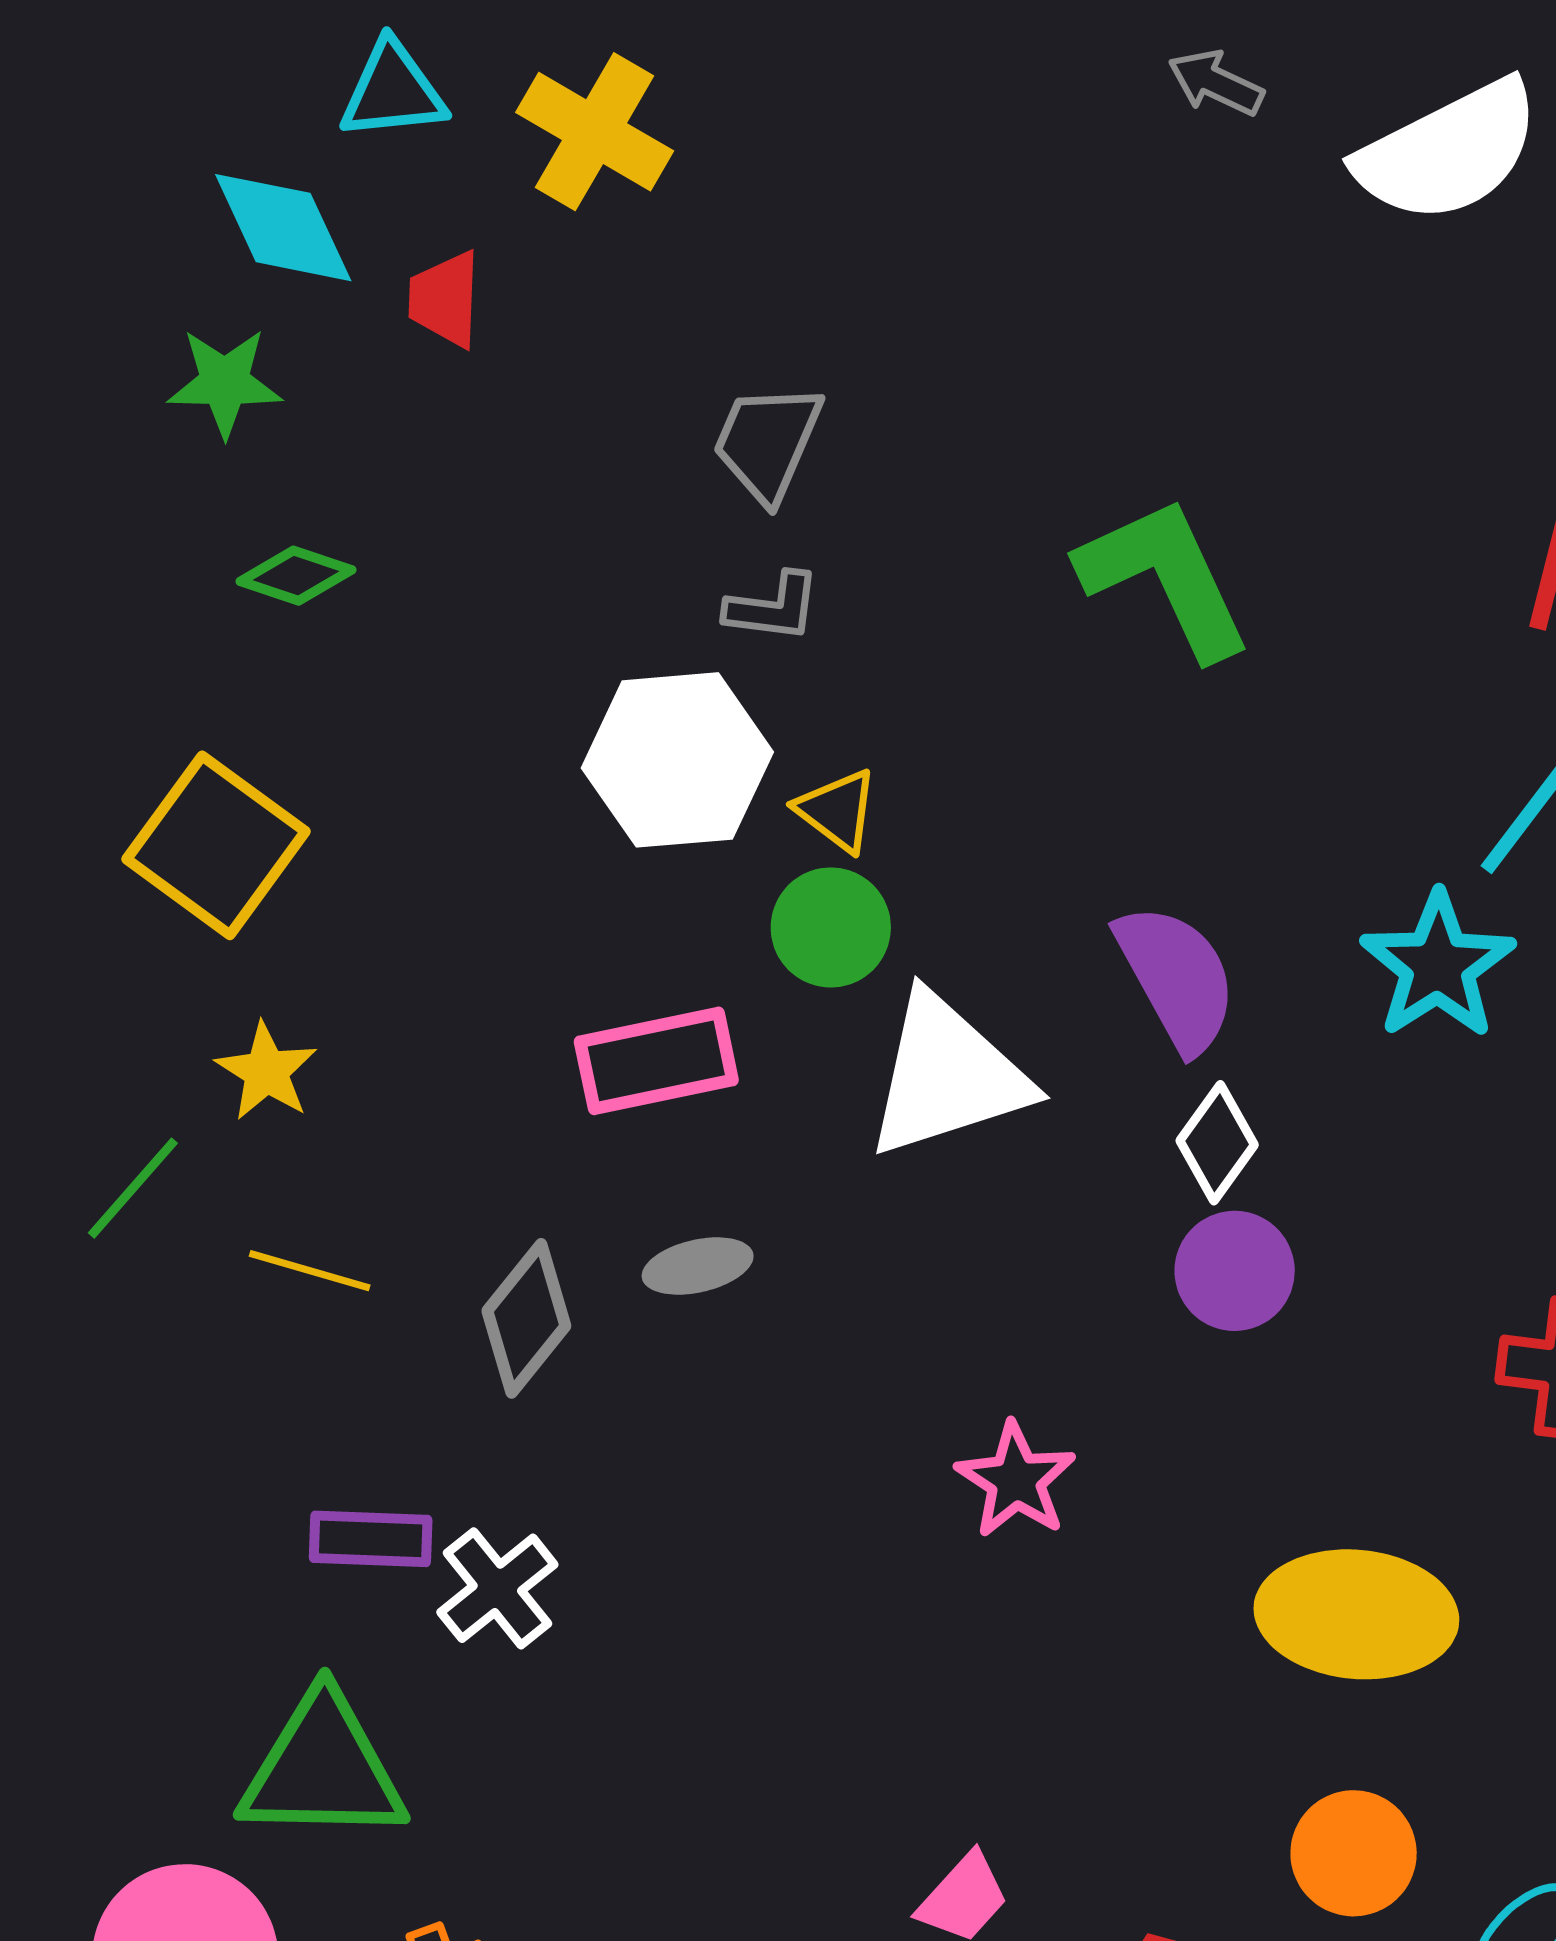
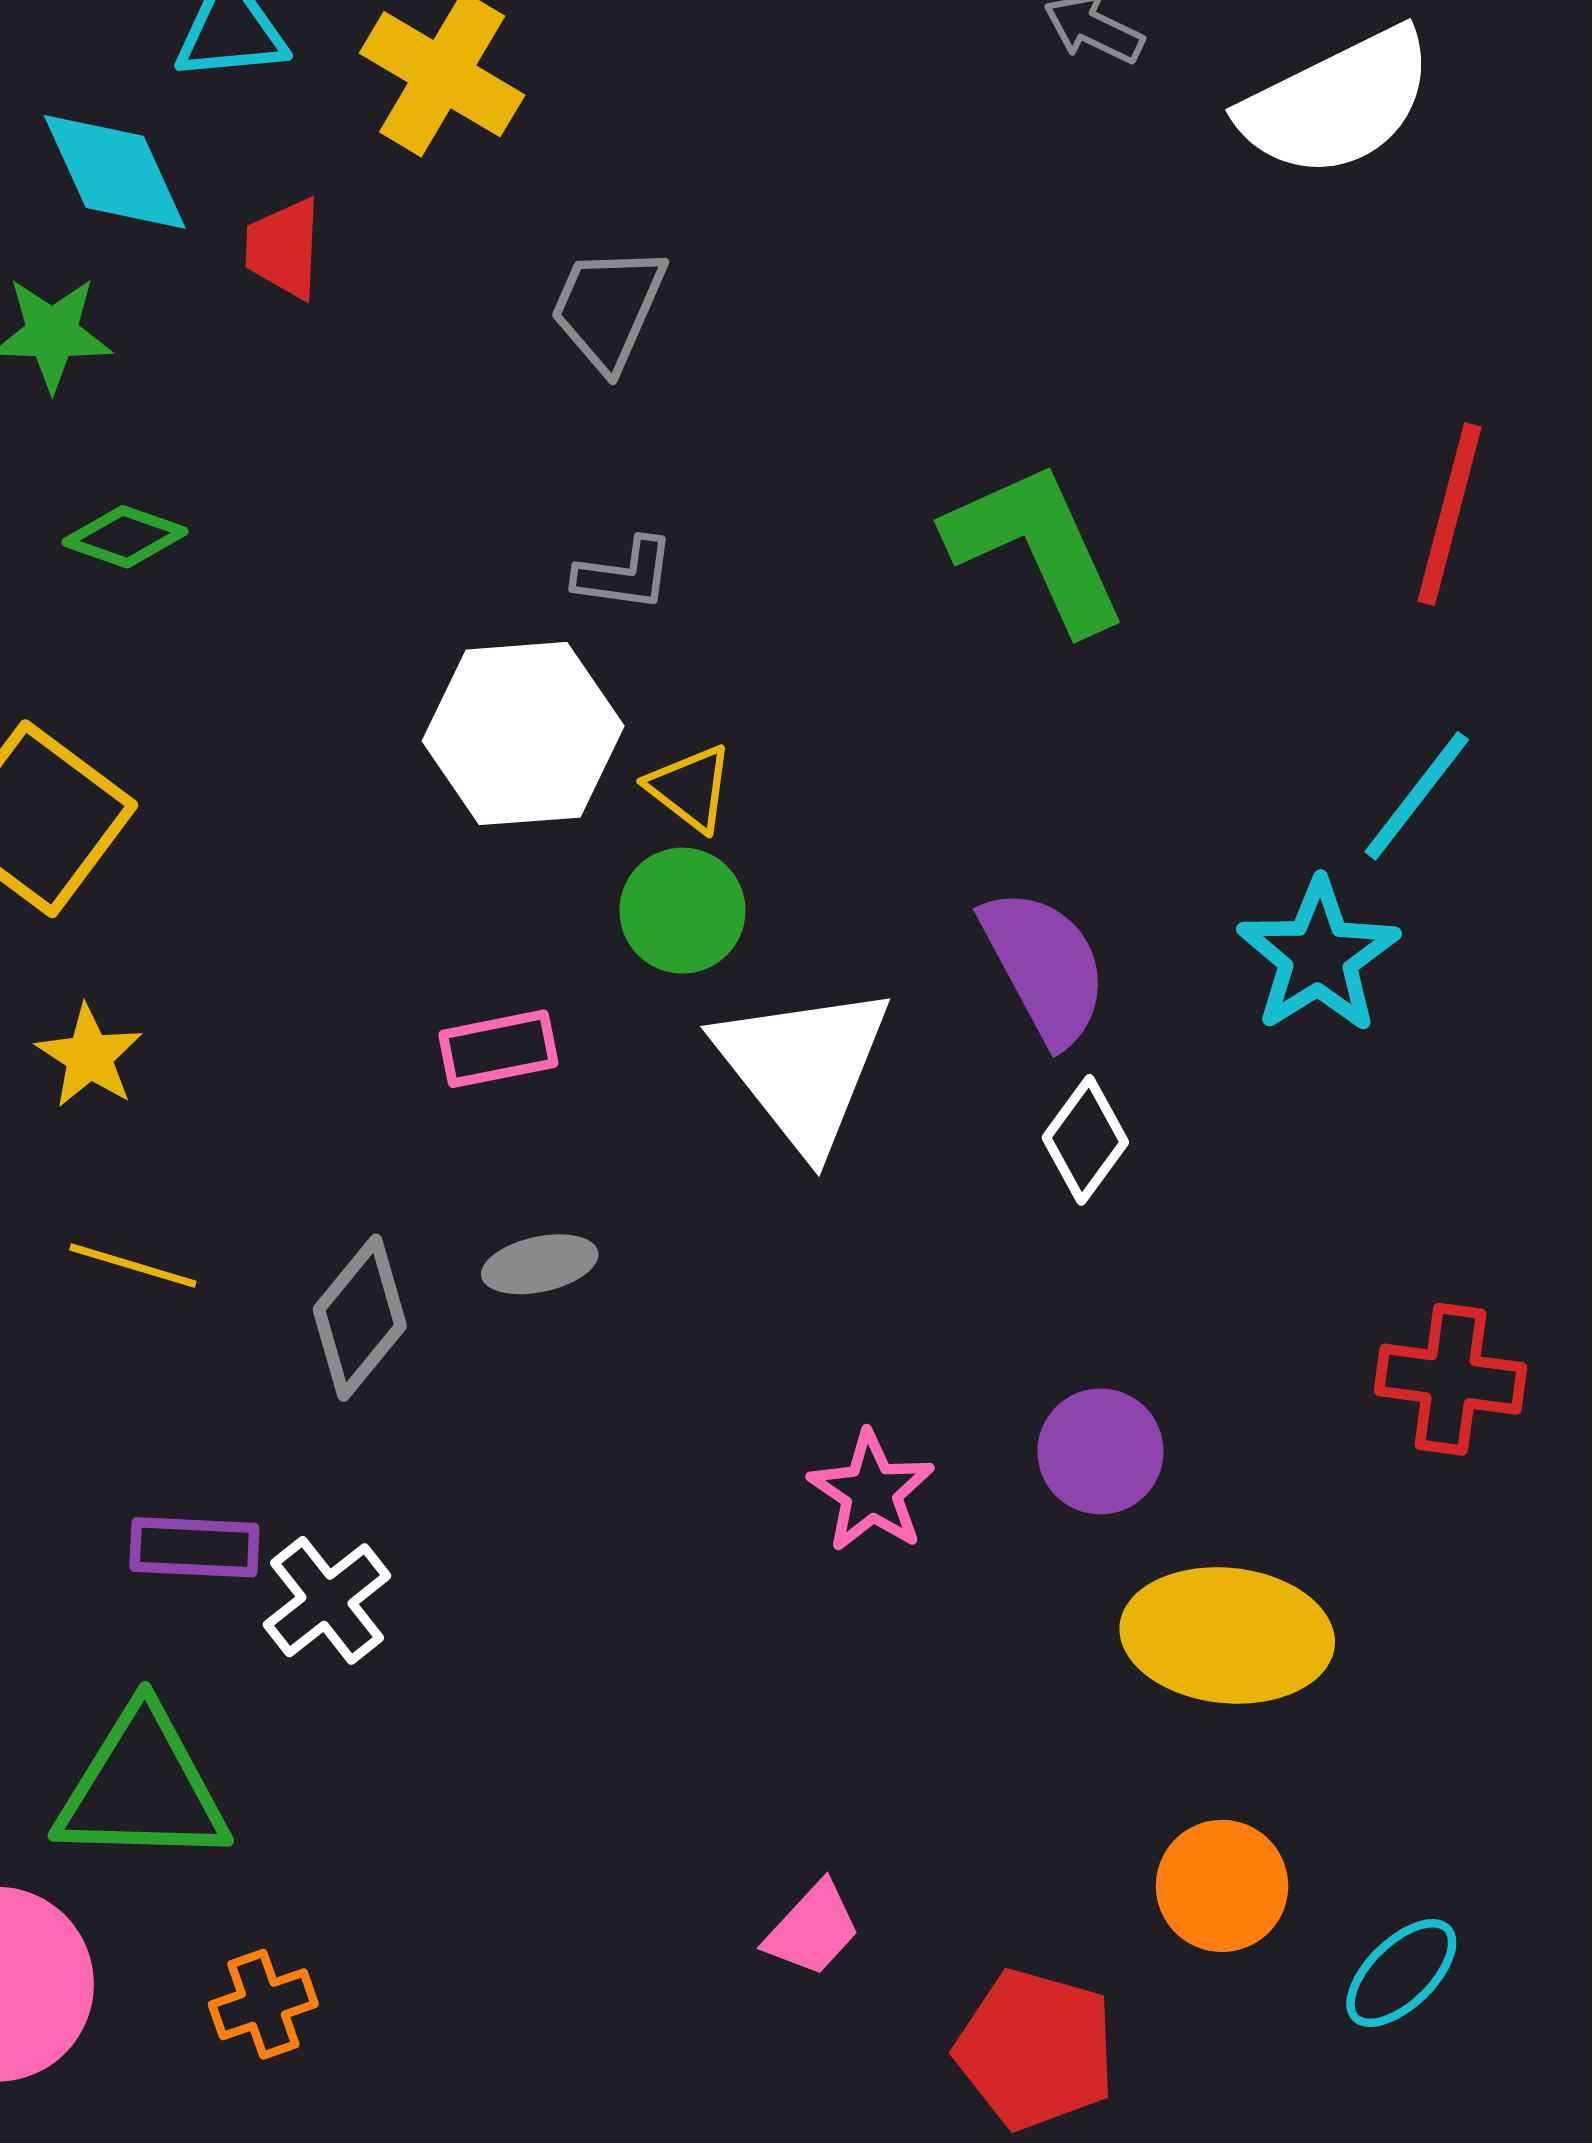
gray trapezoid: (767, 442) -> (608, 308), moved
pink rectangle: (656, 1061) -> (498, 1049), size x0.7
white triangle: (947, 1076) -> (803, 1067), turned -51
purple circle: (1235, 1271) -> (1100, 1451), moved

